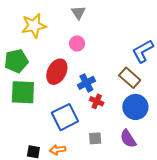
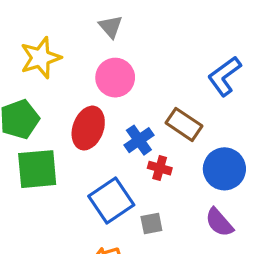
pink circle: (77, 43) -> (115, 78), size x1.5
brown rectangle: (130, 78) -> (184, 124), moved
gray square: (95, 138) -> (151, 223), moved

